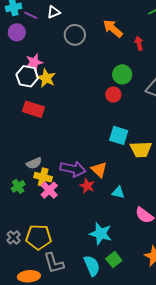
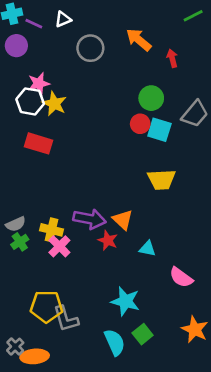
cyan square: (119, 135) -> (159, 130), moved
yellow trapezoid: (141, 149) -> (162, 180), moved
gray semicircle: (34, 163) -> (16, 224), moved
gray cross: (14, 237) -> (15, 347), moved
gray L-shape: (54, 263) -> (66, 319), moved

